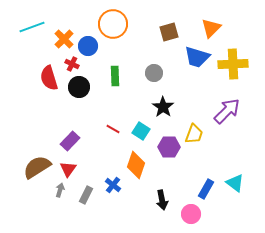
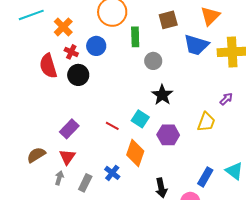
blue circle: (88, 46) -> (96, 46), moved
green rectangle: (115, 76) -> (135, 37), moved
purple arrow: (227, 111) -> (226, 99), size x0.5
red line: (113, 129) -> (112, 126), moved
yellow trapezoid: (194, 134) -> (206, 122), moved
brown semicircle: (37, 167) -> (36, 155), size x0.7

